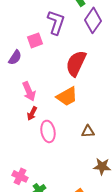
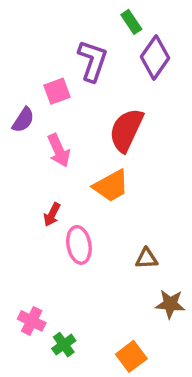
pink arrow: (29, 91) -> (59, 150), moved
brown triangle: (88, 131) -> (147, 258), moved

